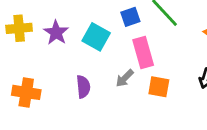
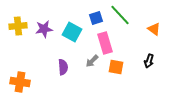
purple star: (56, 33) -> (44, 29), turned 30
orange cross: (26, 92) -> (20, 82), moved

